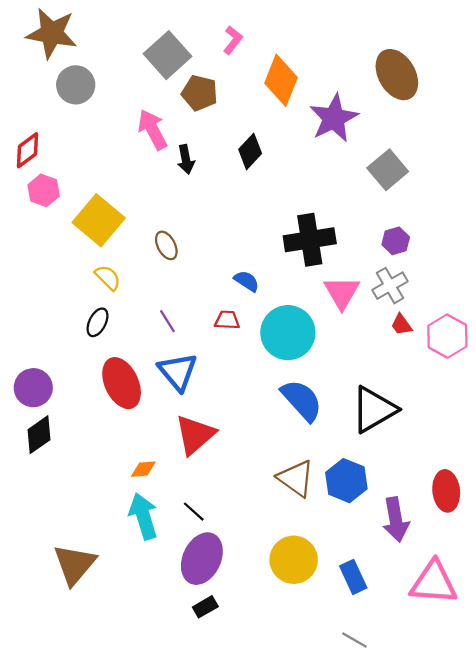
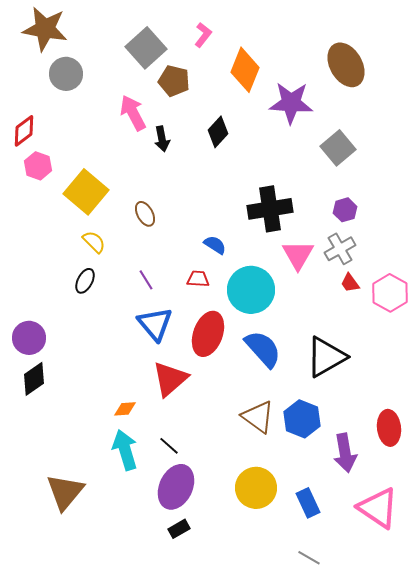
purple star: (334, 118) -> (291, 103), turned 30
red ellipse: (122, 383) -> (208, 334), moved, turned 45
pink triangle: (434, 583) -> (378, 508), turned 30

